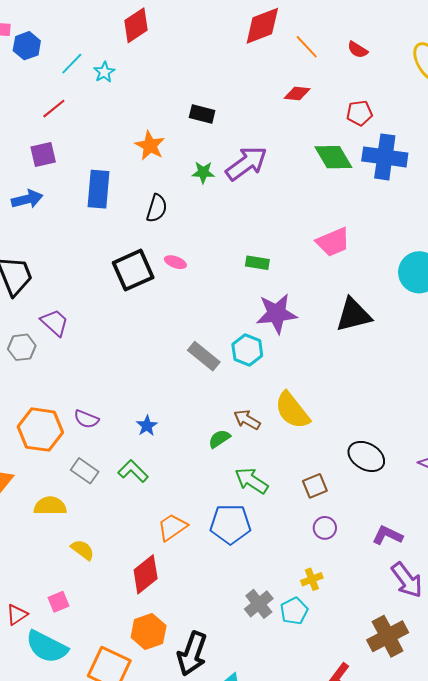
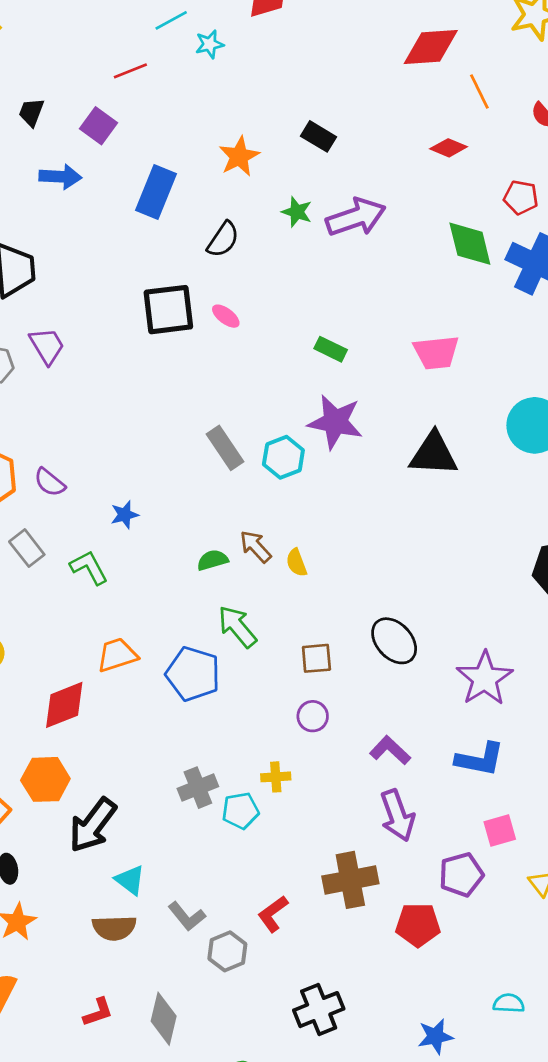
purple square: (43, 154) -> (99, 126), turned 32
yellow semicircle: (292, 410) -> (296, 563), moved, size x0.5

